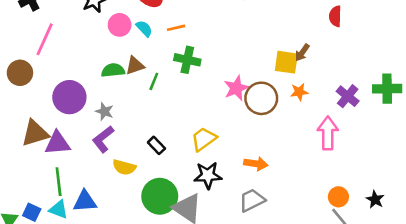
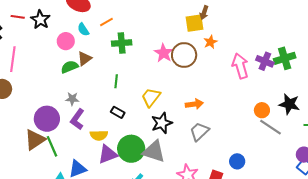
pink circle: (120, 25) -> (66, 41), moved
cyan semicircle: (144, 28) -> (83, 29), turned -152
green line: (154, 81) -> (116, 81), moved
green cross: (387, 89) -> (285, 58), moved
purple cross: (348, 96) -> (265, 61), moved
purple circle: (69, 97) -> (47, 119), moved
brown triangle: (35, 133) -> (35, 140), moved
purple triangle: (57, 143) -> (108, 154), moved
green line: (59, 182) -> (52, 146), moved
black star: (375, 199) -> (289, 104), size x1.5

